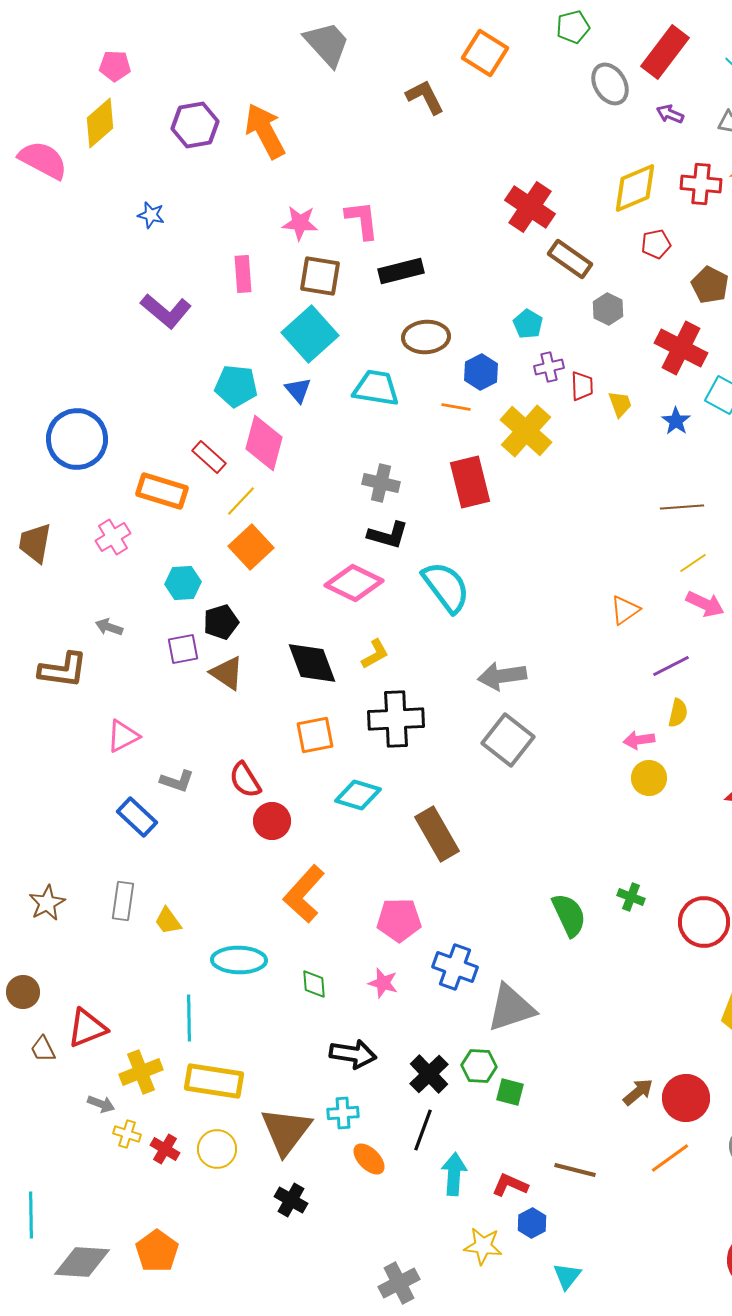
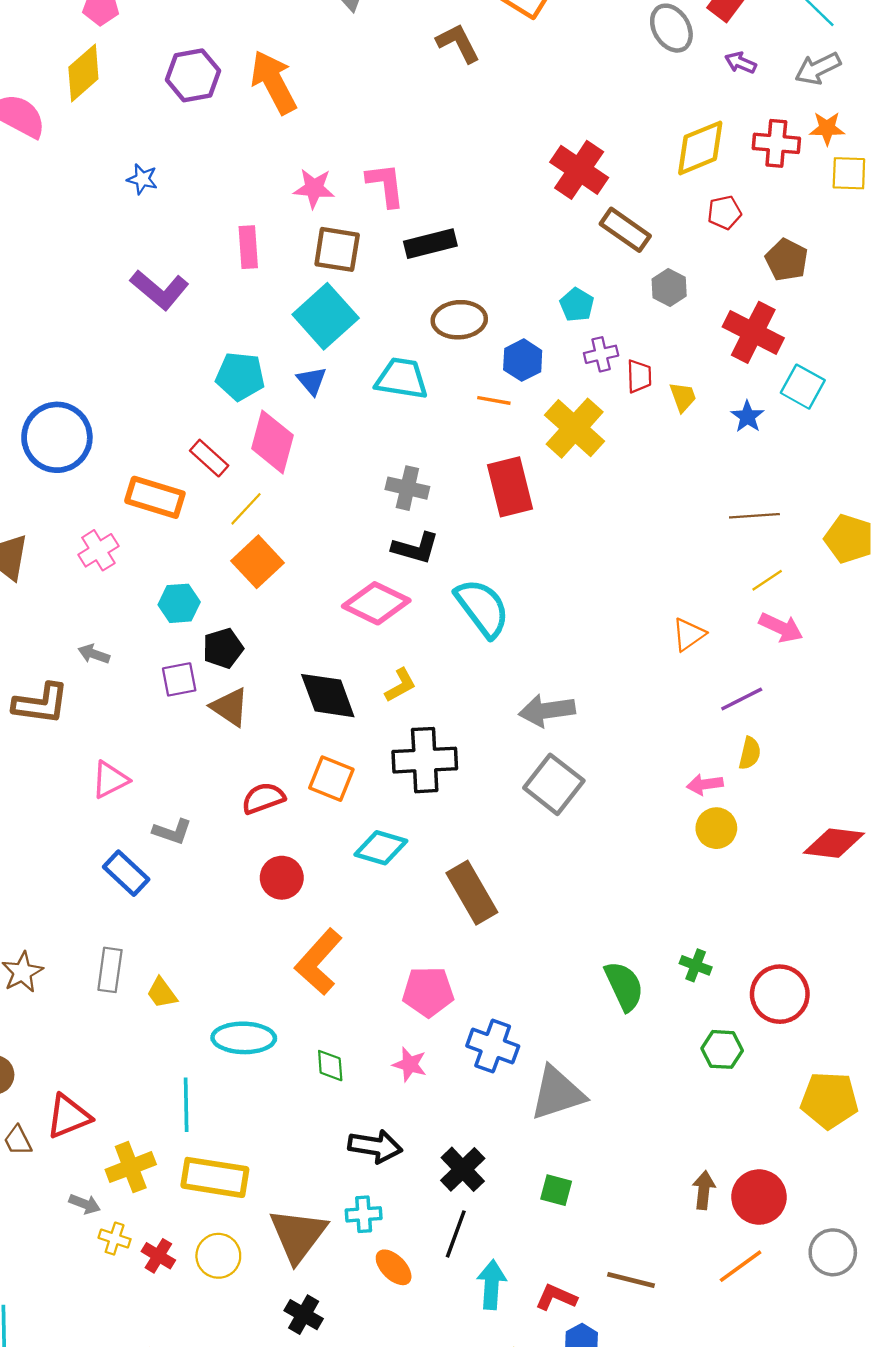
orange square: (315, 735) -> (331, 779), turned 33
red semicircle: (245, 780) -> (263, 798), moved, turned 102
green hexagon: (479, 1066) -> (722, 1049), moved
brown arrow: (638, 1092) -> (704, 1190), turned -44

